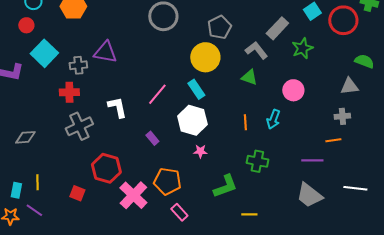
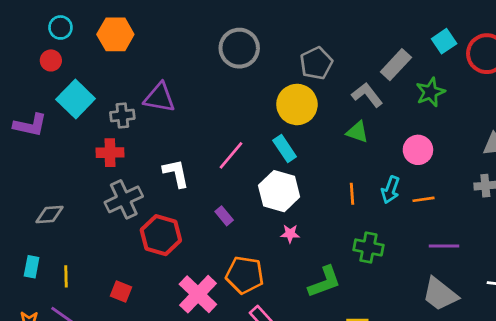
orange line: (333, 140) -> (423, 199), moved
red hexagon: (106, 168) -> (161, 235), moved
cyan rectangle: (16, 190) -> (32, 267), moved

